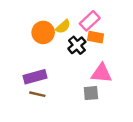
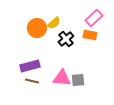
pink rectangle: (90, 21) -> (94, 18), moved
orange rectangle: (96, 37) -> (90, 35), moved
pink triangle: (101, 73) -> (62, 78), moved

